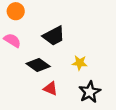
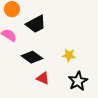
black trapezoid: (54, 36) -> (36, 24), moved

